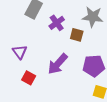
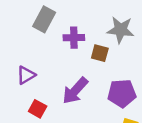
purple cross: (57, 23) -> (74, 38), turned 35
purple triangle: (20, 52) -> (26, 75), turned 35

